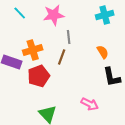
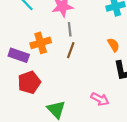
gray line: (69, 37) -> (70, 29), moved
red pentagon: (39, 76) -> (29, 82), moved

